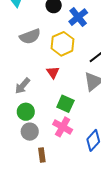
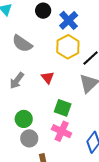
gray semicircle: (30, 36) -> (22, 44), turned 60
yellow hexagon: (62, 44) -> (68, 47), moved
gray arrow: (22, 86) -> (17, 81), moved

